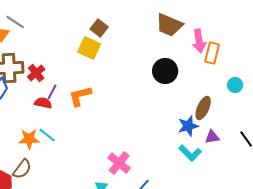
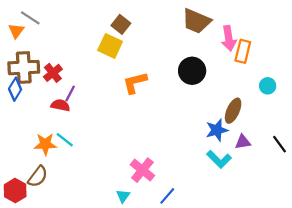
orange L-shape: (80, 96) -> (135, 83), moved

